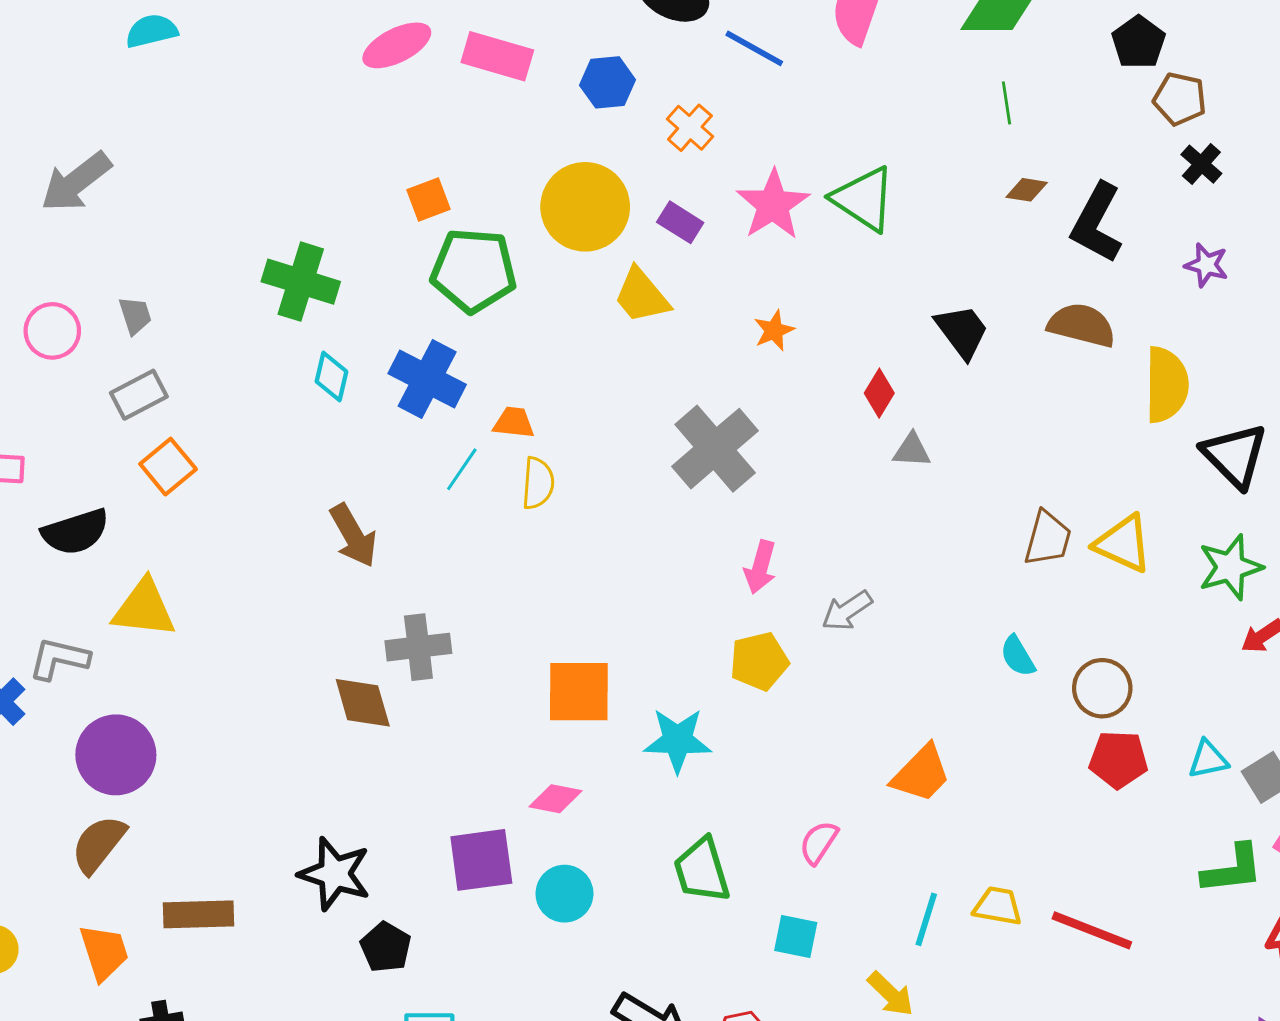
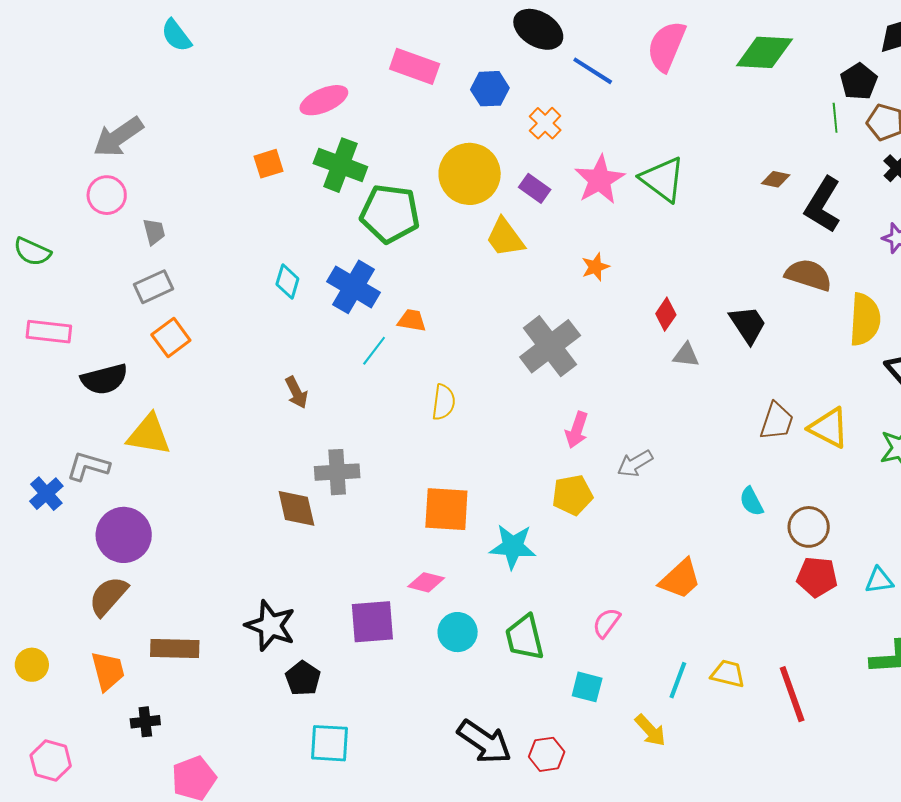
cyan semicircle: (151, 31) -> (176, 35), turned -117
pink ellipse: (397, 45) -> (324, 100), moved
green line: (1007, 103) -> (835, 118), moved
orange square: (429, 200) -> (268, 164), moved
green cross: (301, 282) -> (340, 165), moved
pink circle: (52, 331) -> (107, 195), moved
black trapezoid: (962, 331) -> (748, 324), moved
yellow semicircle: (538, 483) -> (444, 402), moved
brown arrow: (353, 536) -> (296, 392), size x0.7
cyan circle: (564, 894) -> (458, 632), moved
red line: (1092, 930) -> (792, 694), turned 46

